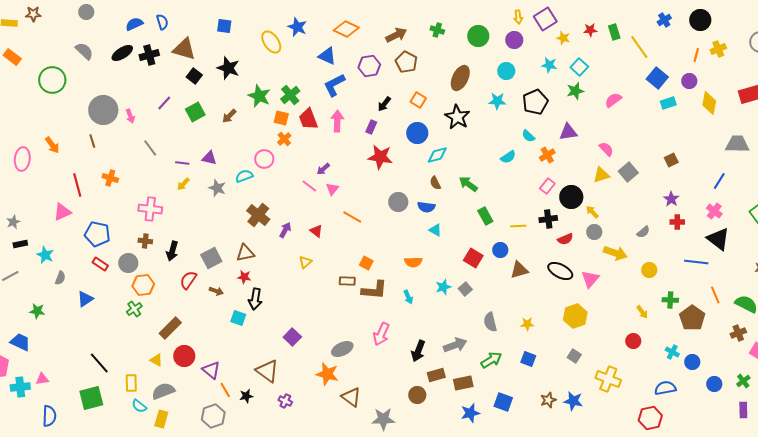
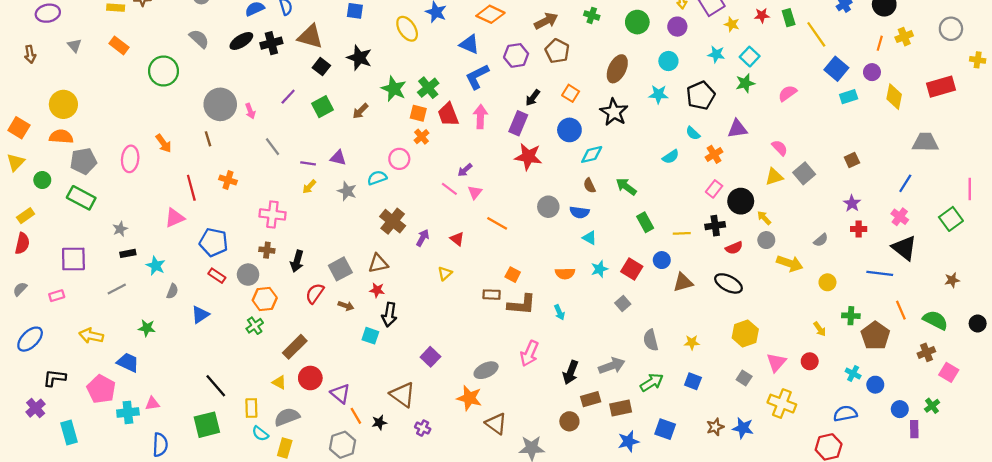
purple rectangle: (371, 127) -> (518, 123), size x1.5
pink triangle: (590, 279) -> (776, 362), moved
cyan star: (443, 287) -> (599, 269), moved
purple rectangle: (743, 410) -> (914, 429), moved

